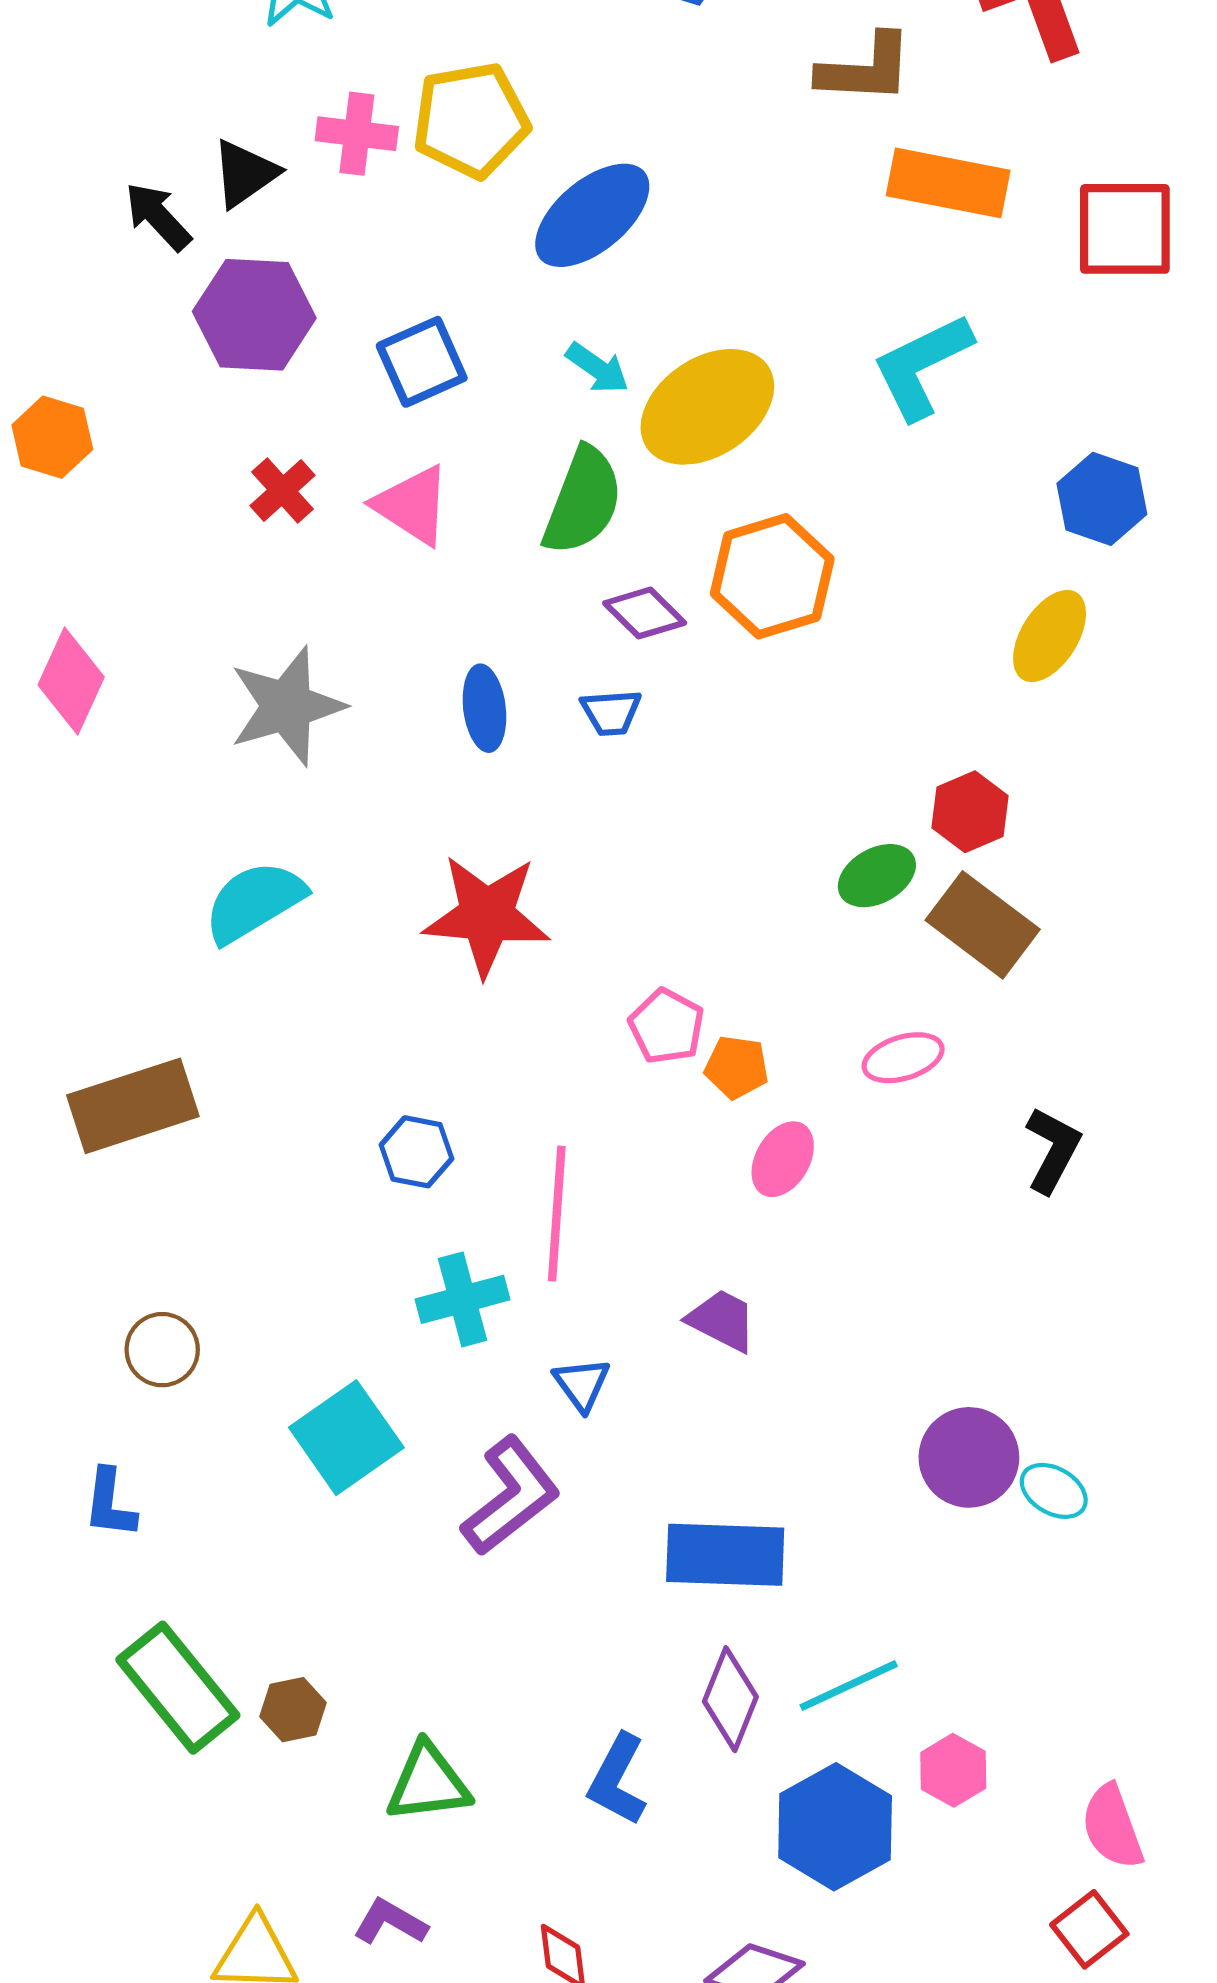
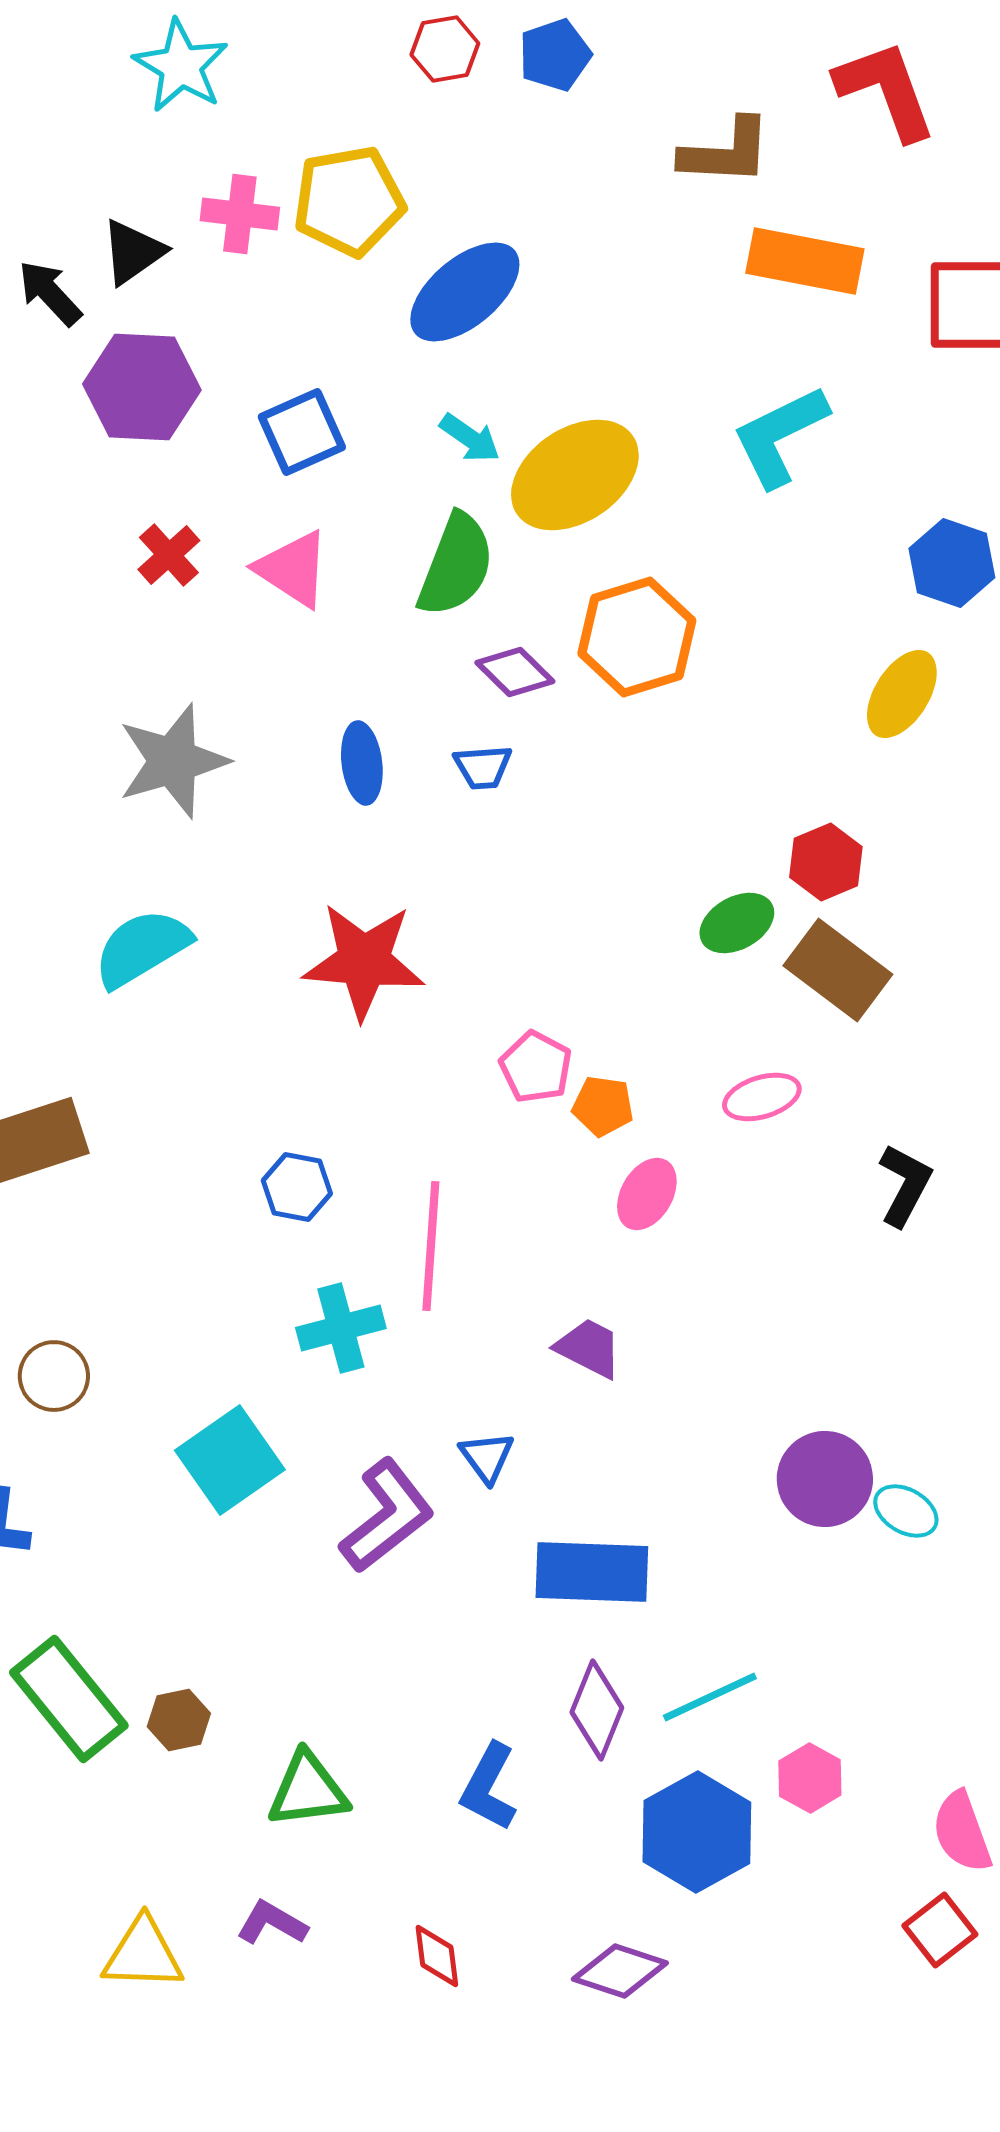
blue triangle: (582, 1384) -> (487, 1457), moved

